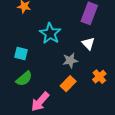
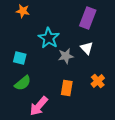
gray star: (70, 61) -> (66, 56), moved
orange rectangle: (68, 84) -> (67, 88), turned -35

